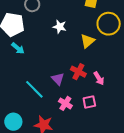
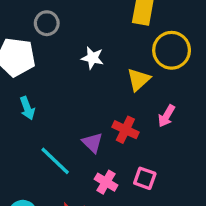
cyan arrow: (18, 48) -> (27, 108), moved, turned 32
pink arrow: (99, 78) -> (166, 116), moved, turned 64
pink square: (89, 102) -> (145, 178), turned 32

